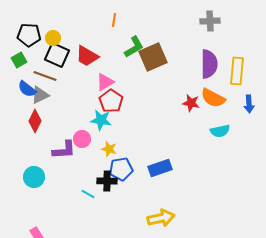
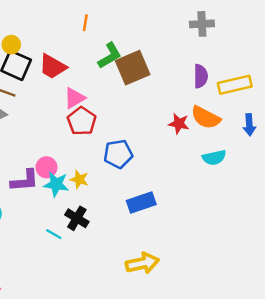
purple semicircle: (209, 64) -> (201, 76), size x0.7
yellow rectangle: (237, 71) -> (235, 85), turned 72
cyan star: (101, 120) -> (56, 184), moved
blue pentagon: (121, 169) -> (118, 154), moved
black cross: (107, 181) -> (77, 218), turned 30

